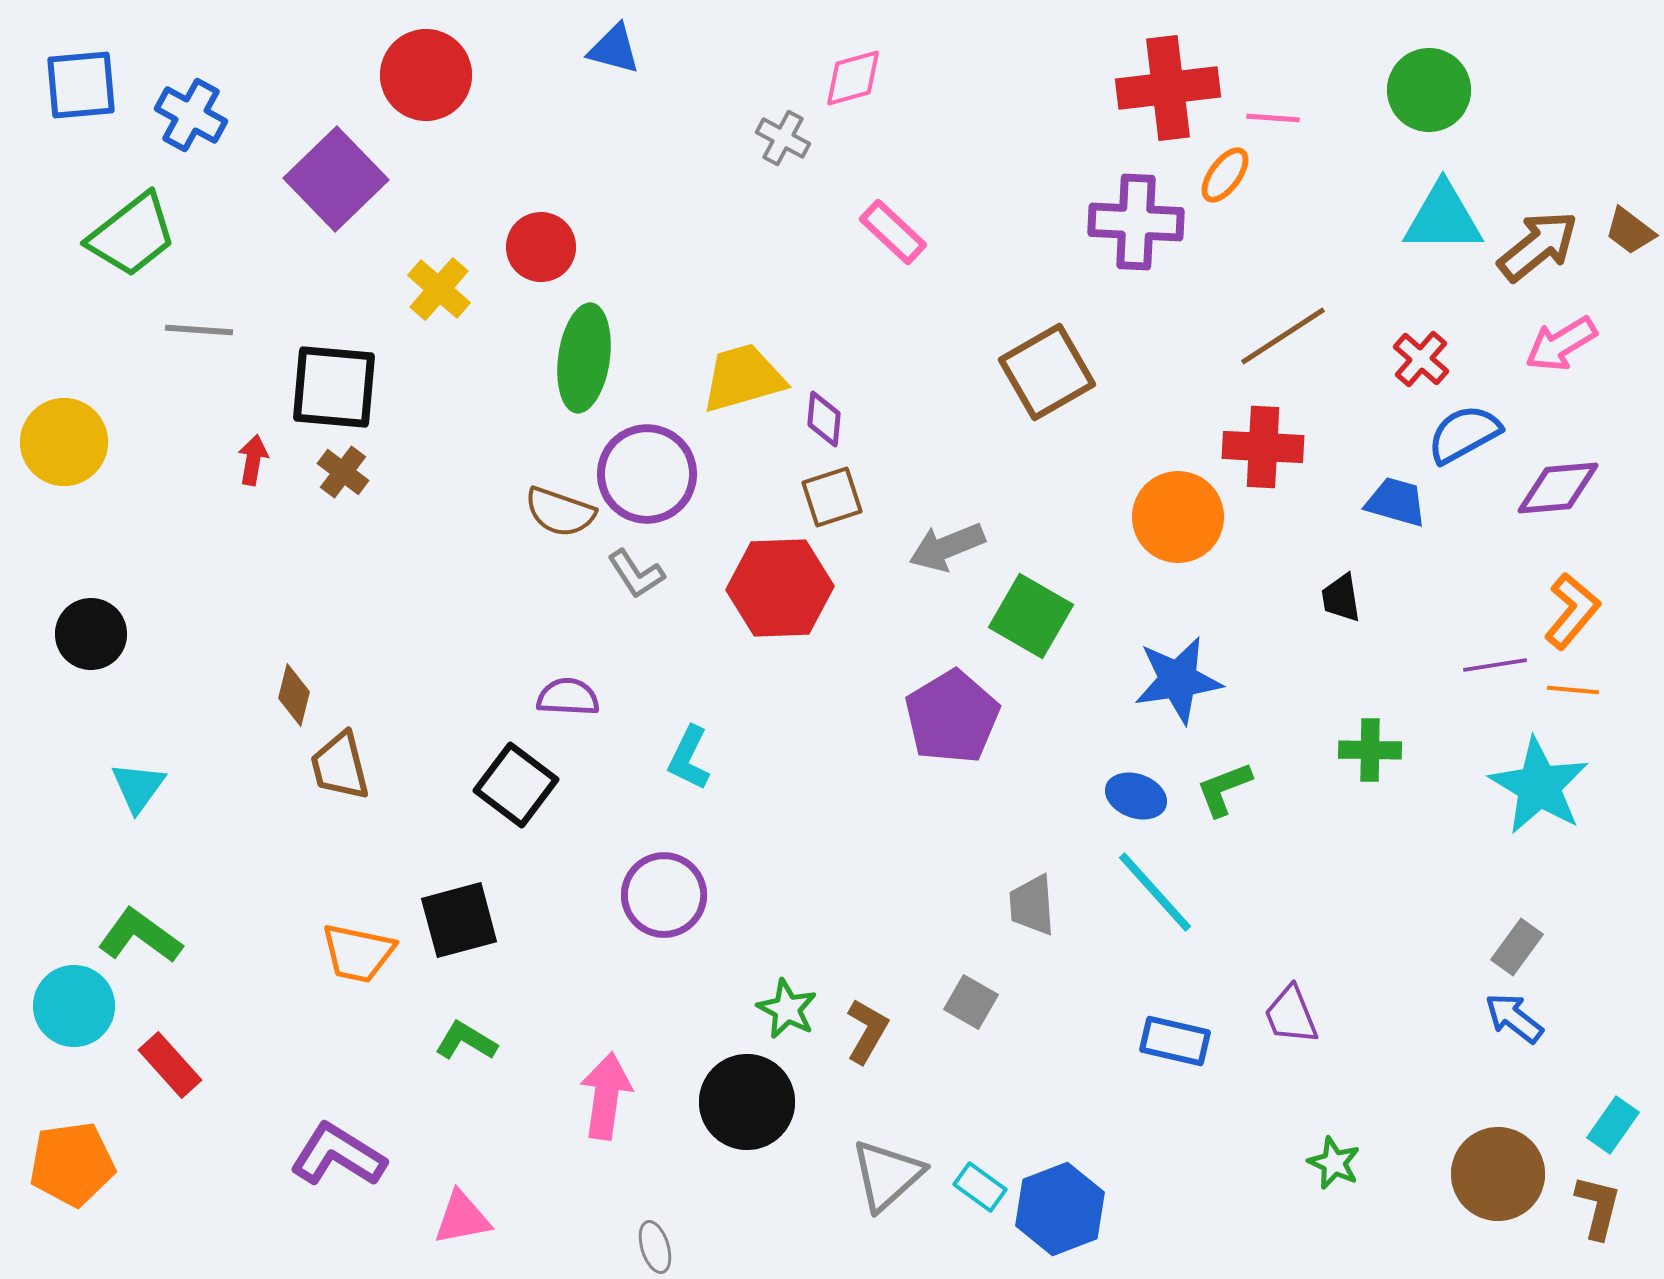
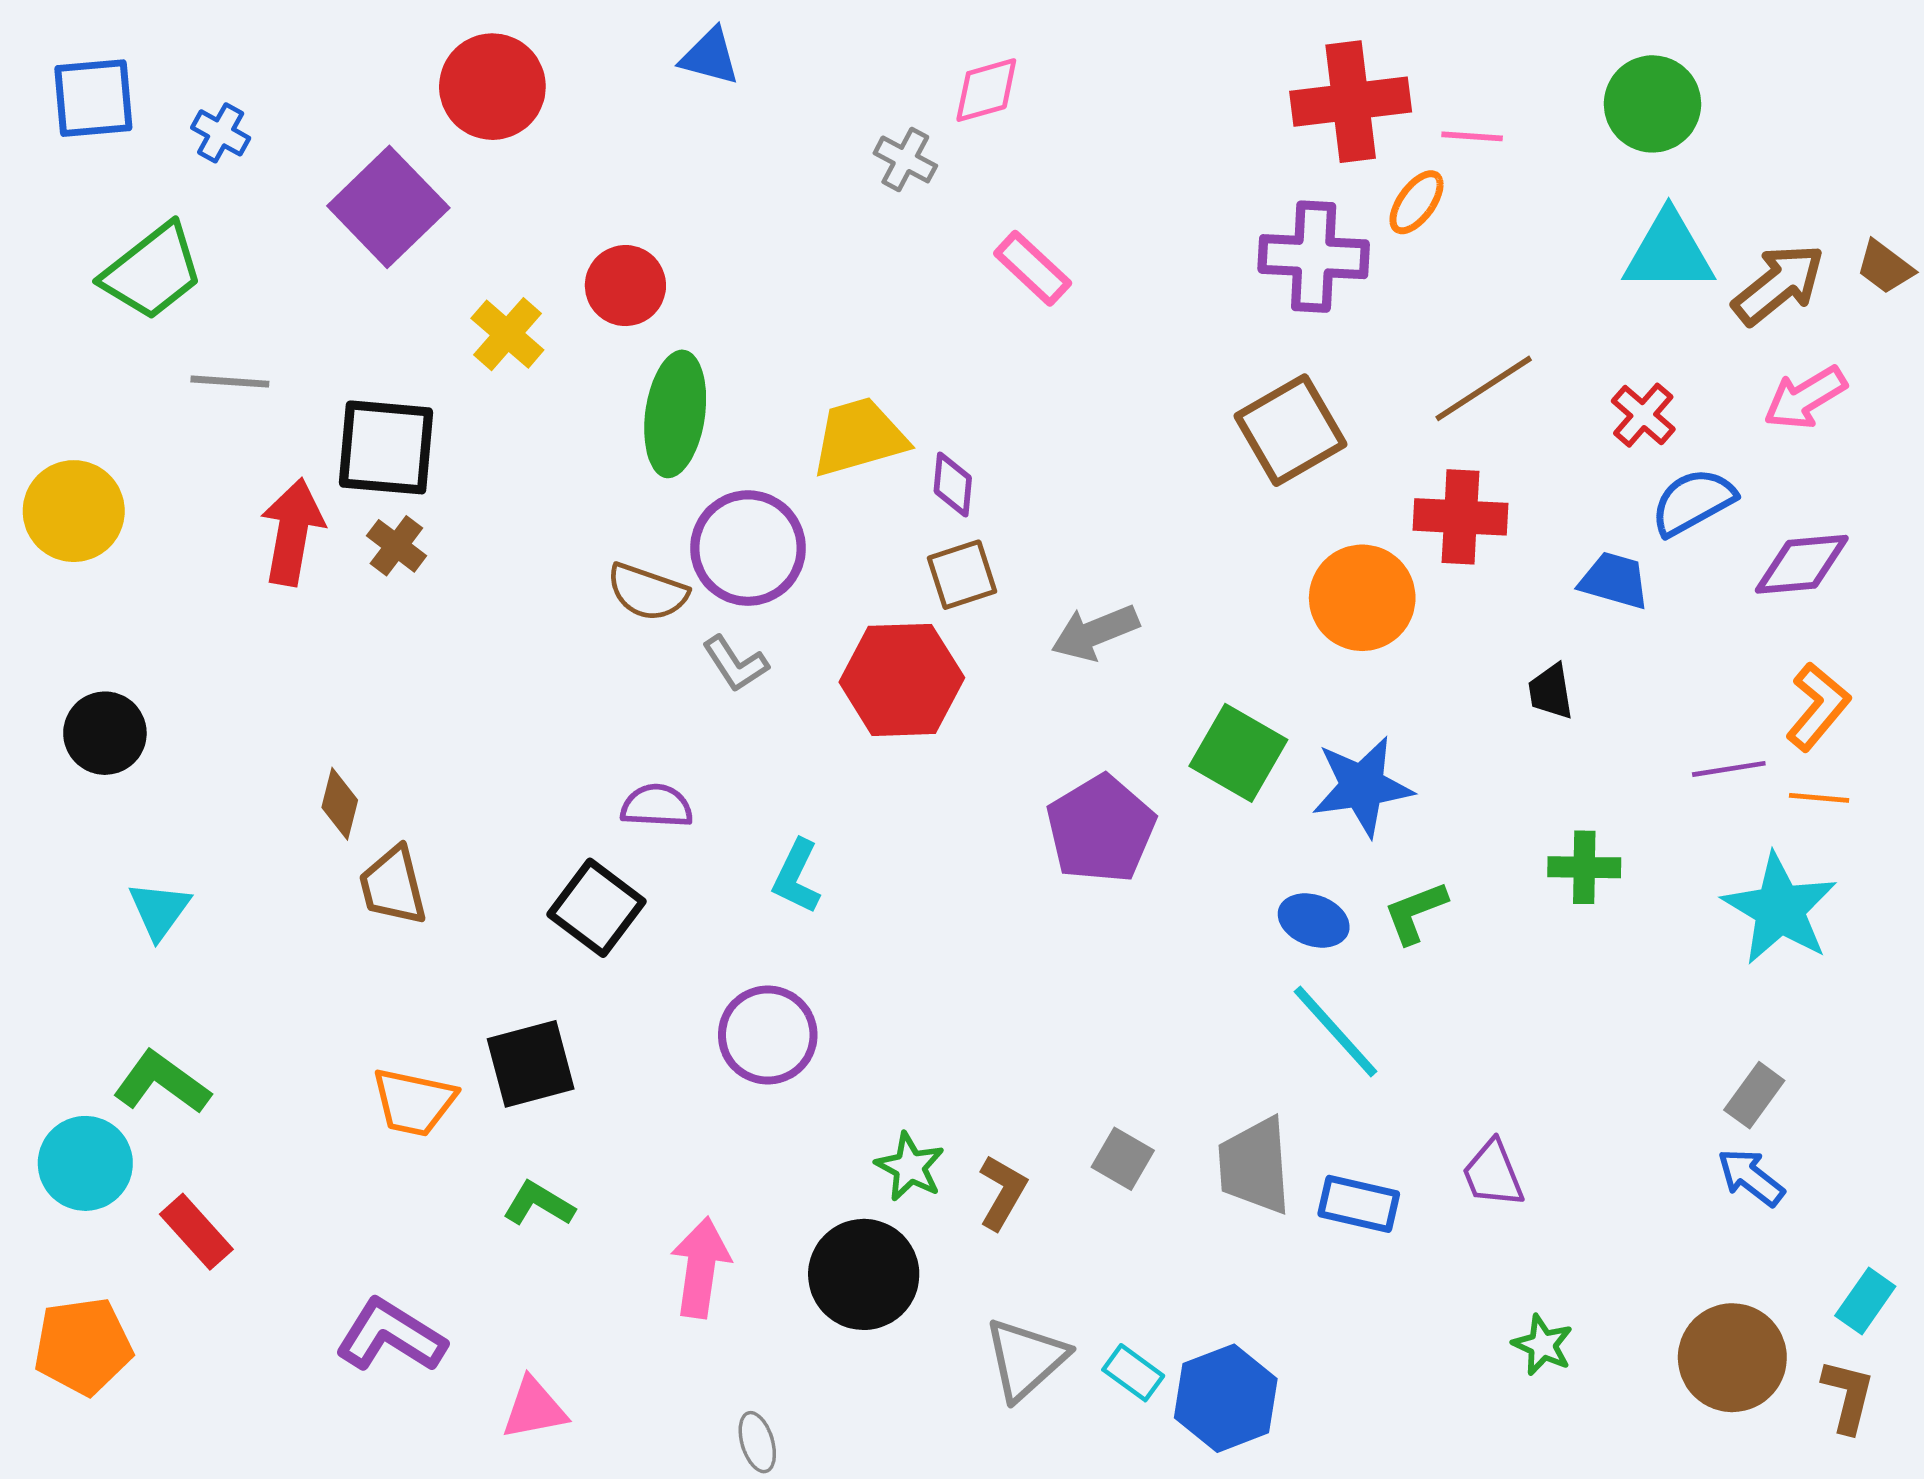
blue cross: (191, 115) -> (221, 133), size x0.7
brown square: (1047, 372) -> (1290, 430), moved
red arrow: (253, 460) -> (292, 532), size x1.8
green square: (1031, 616) -> (1238, 753), moved
gray trapezoid: (1032, 905) -> (1255, 1166), moved, size x1.4

